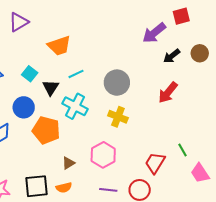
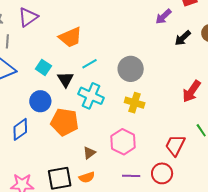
purple arrow: (154, 33) -> (163, 17), size x0.7
red arrow: (168, 93) -> (191, 91), moved

